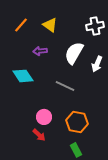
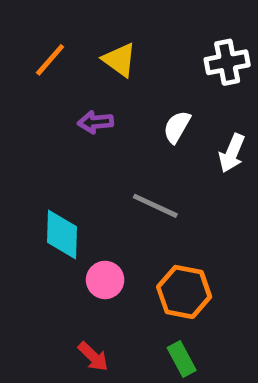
white semicircle: (74, 53) -> (177, 127), size x0.6
cyan diamond: (23, 76) -> (62, 235), moved, turned 35
red arrow: (39, 135) -> (93, 357), moved

